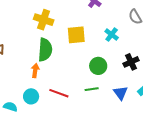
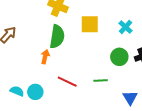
green circle: (98, 66) -> (119, 57), moved
blue triangle: (121, 93) -> (130, 98), moved
cyan circle: (31, 96) -> (35, 92), moved

